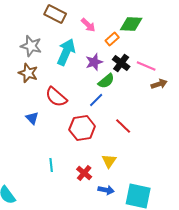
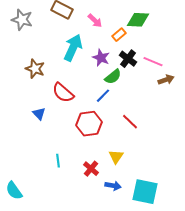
gray star: (31, 46) -> (22, 20), moved
purple star: (94, 62) -> (101, 58), turned -30

